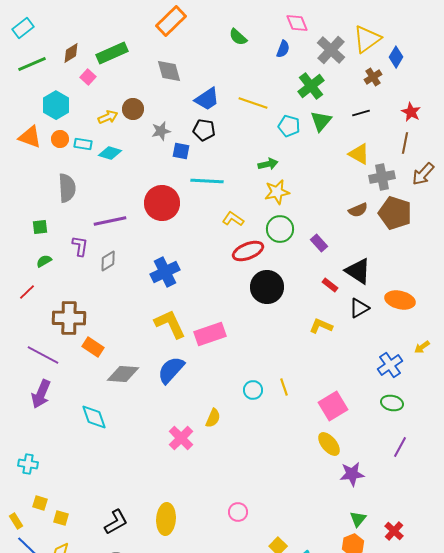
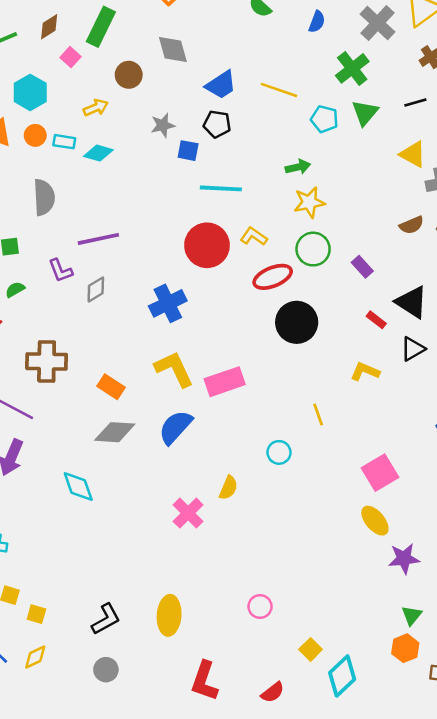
green rectangle: (112, 53) -> (101, 27), turned -40
brown circle: (133, 109) -> (129, 75), moved
red circle: (162, 203) -> (207, 245), moved
purple L-shape: (80, 246) -> (60, 271), turned 150
orange rectangle: (93, 347) -> (111, 387), moved
yellow line: (284, 387) -> (318, 415), moved

